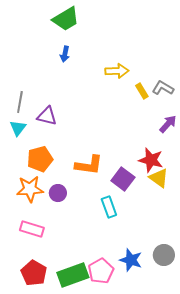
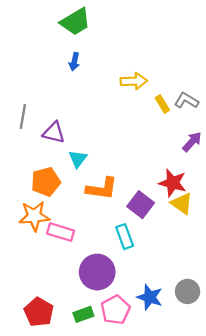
cyan triangle: (18, 128) -> (78, 159), moved
purple circle: (58, 193) -> (97, 272), moved, size x1.8
pink rectangle: (32, 229) -> (61, 232), moved
green rectangle: (73, 275) -> (83, 314), size x0.6

